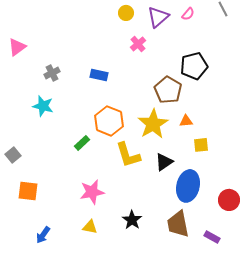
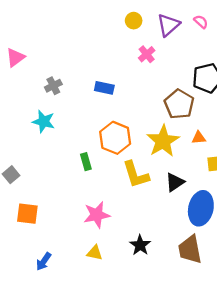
pink semicircle: (188, 14) -> (201, 22), turned -88
green rectangle: (82, 143) -> (86, 162), turned -63

